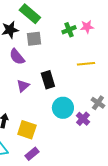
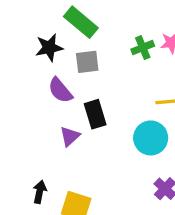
black rectangle: (48, 80) -> (95, 114), moved
cyan circle: (63, 108) -> (151, 138), moved

